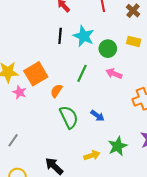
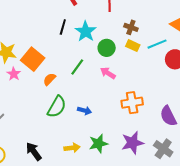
brown cross: (133, 11) -> (131, 27), moved, turned -32
orange square: (36, 74) -> (33, 59), turned -30
blue arrow: (97, 116) -> (84, 111), turned -32
green semicircle: (69, 117) -> (57, 107), turned 45

